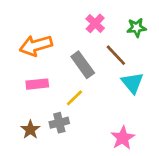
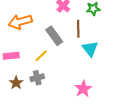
brown line: (116, 55) -> (78, 29), turned 42
pink rectangle: (37, 84) -> (11, 56), moved
yellow line: (74, 98) -> (41, 56), moved

